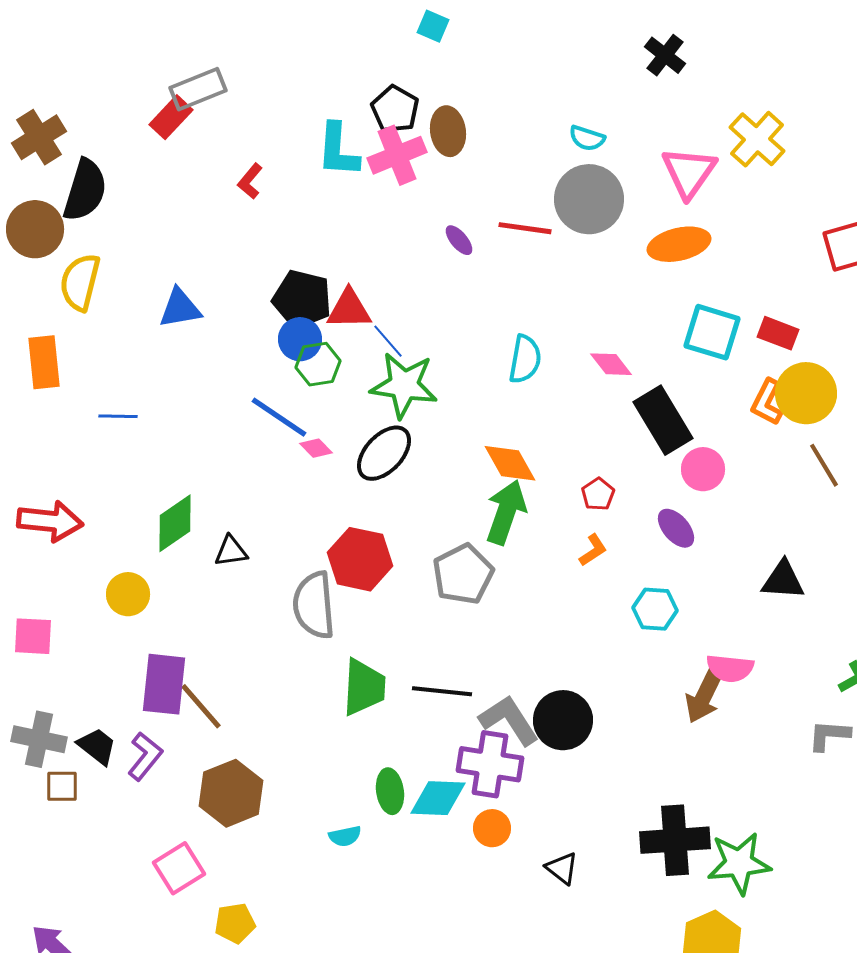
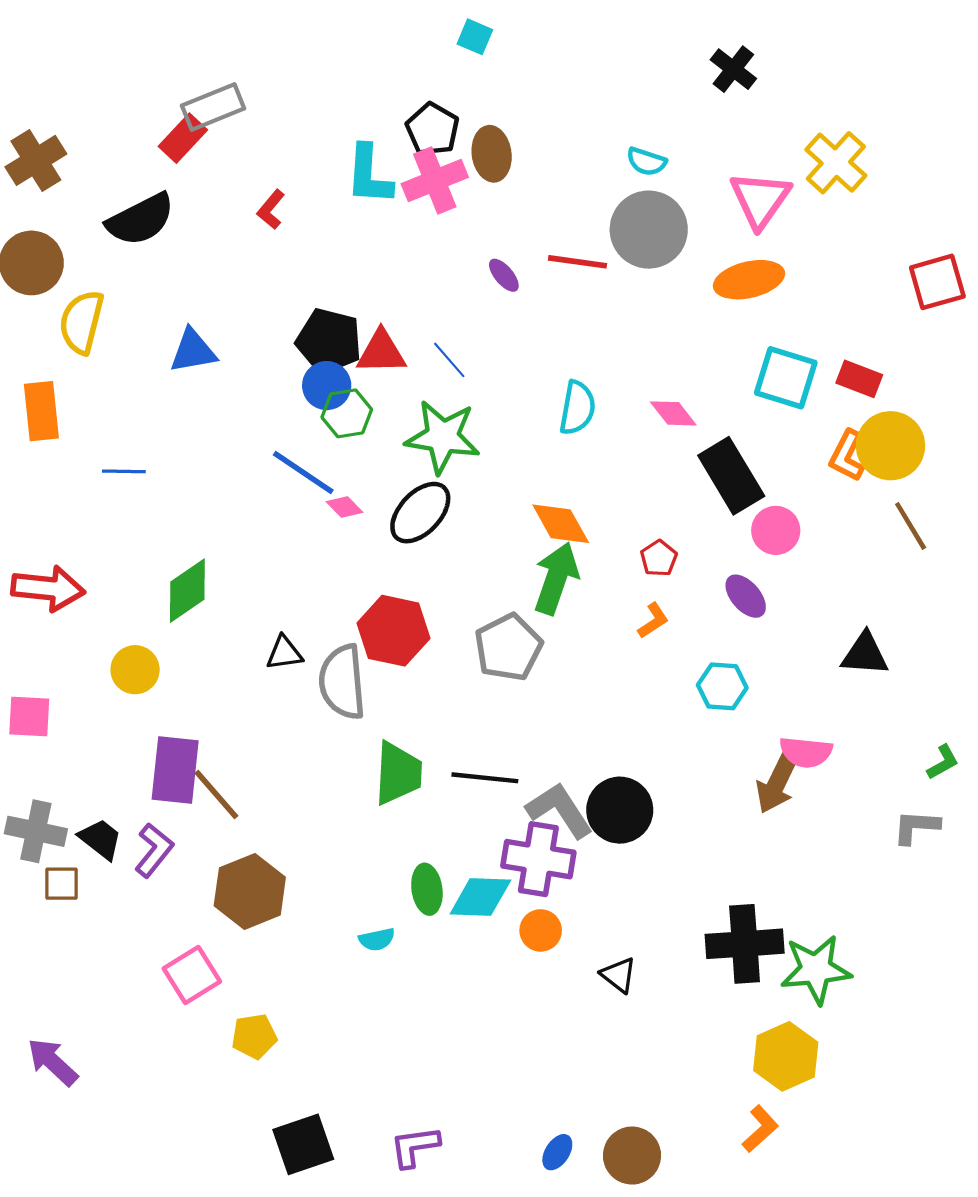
black semicircle: (85, 190) -> (141, 220), moved, turned 46
blue line: (388, 341) -> (449, 360), moved
black triangle: (231, 551) -> (284, 653), moved

